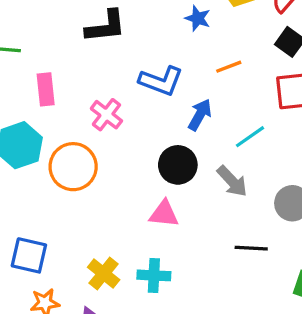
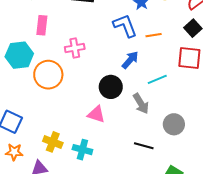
blue L-shape: (161, 81) -> (125, 26), moved, turned -144
pink cross: (106, 115) -> (75, 48), turned 30
yellow cross: (104, 273) -> (53, 142), turned -30

